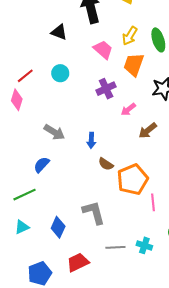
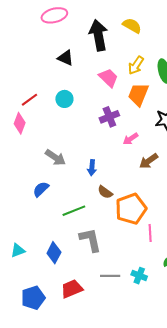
green line: (25, 195) -> (74, 211), moved

